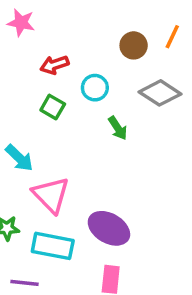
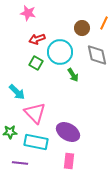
pink star: (21, 23) -> (28, 13), moved
cyan circle: (95, 88) -> (60, 52), size x1.6
gray diamond: (160, 93) -> (97, 55), turned 45

